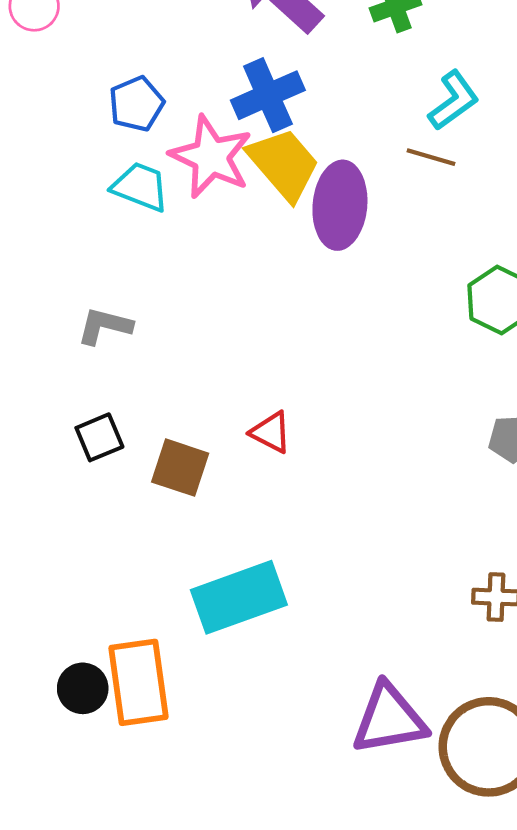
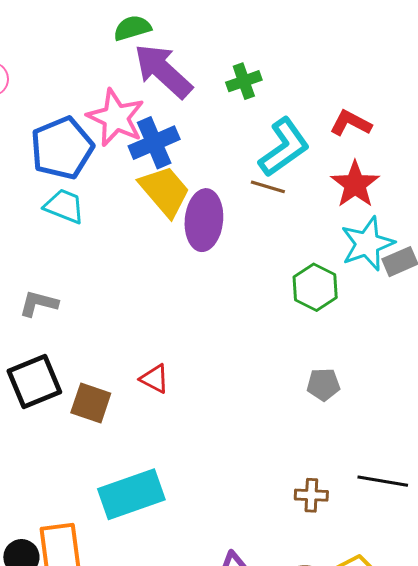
cyan L-shape: (454, 100) -> (284, 147), size x1.4
blue pentagon: (136, 104) -> (62, 148), size x1.6
pink star: (211, 157) -> (116, 118), moved
black square: (99, 437) -> (34, 381), size x1.6

